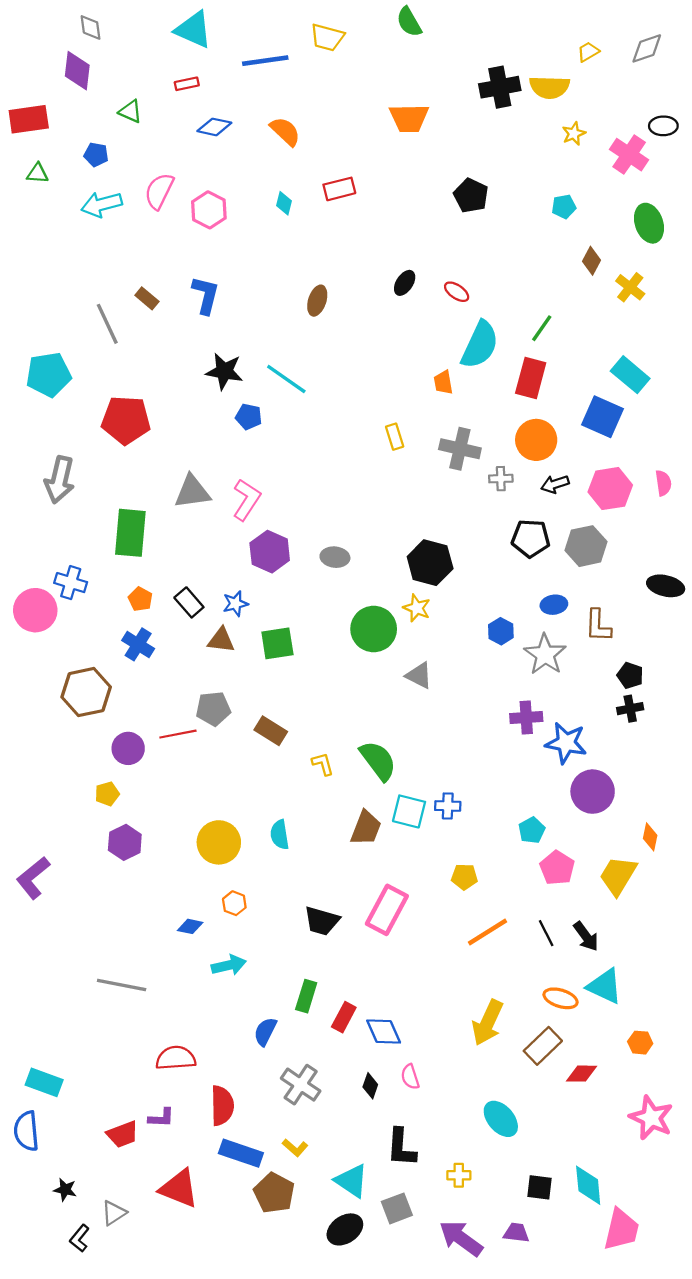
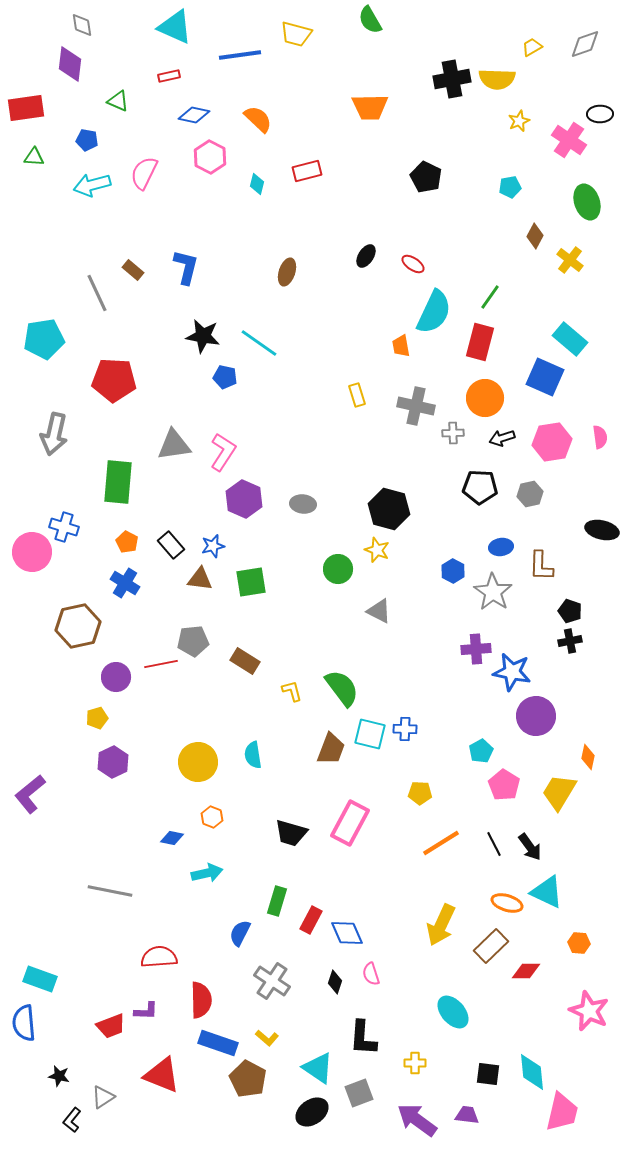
pink hexagon: (209, 210) -> (210, 157), moved
gray hexagon: (586, 546) -> (530, 494), size x0.7
green circle: (374, 629) -> (338, 569), size x0.7

